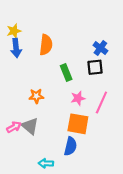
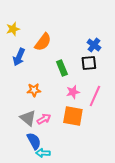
orange semicircle: (46, 45) -> (43, 42), turned 30
blue arrow: (16, 48) -> (19, 57), moved, turned 30
pink arrow: (14, 127) -> (44, 119), moved
blue semicircle: (70, 146) -> (34, 141), moved, turned -42

